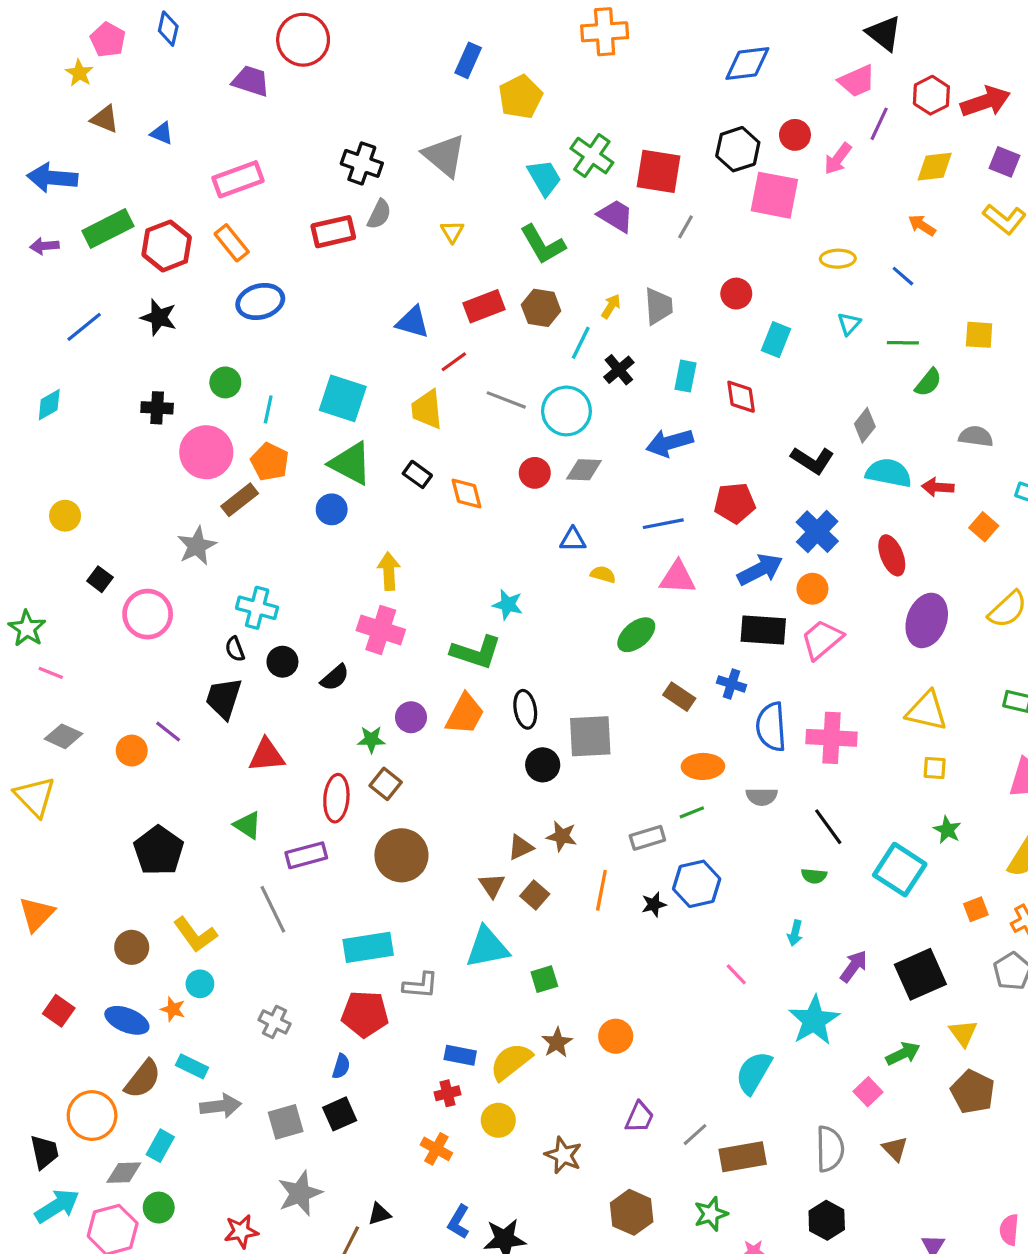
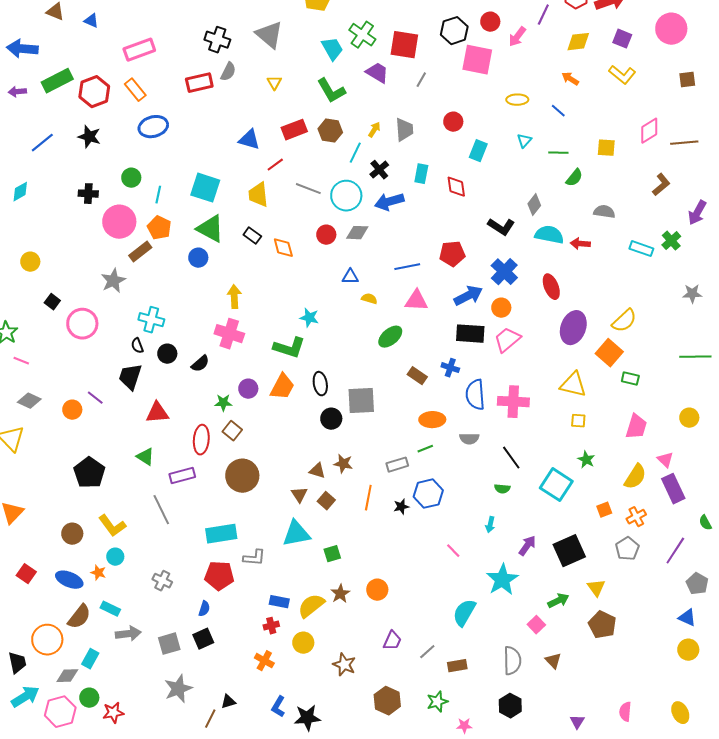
blue arrow: (670, 443) -> (389, 202), moved
orange square: (984, 527) -> (609, 353), moved, size x1.5
brown triangle: (520, 847) -> (317, 471), turned 42
brown rectangle: (743, 1157) -> (457, 666), size x0.7
red star: (241, 1231) -> (113, 713), moved

